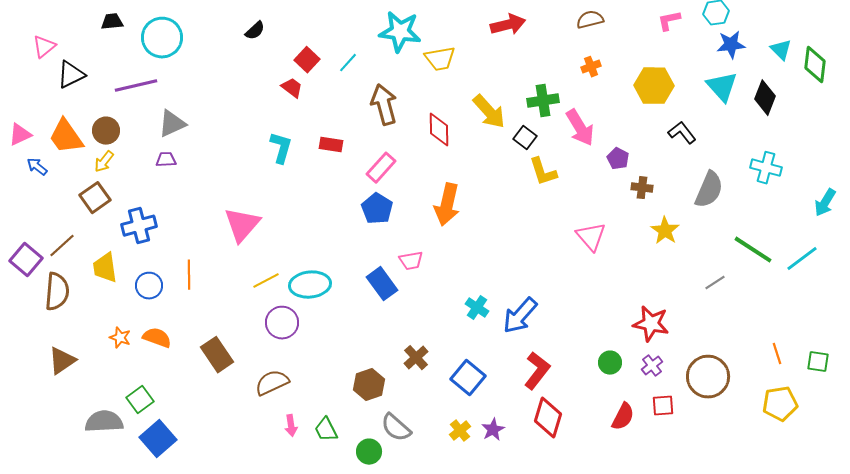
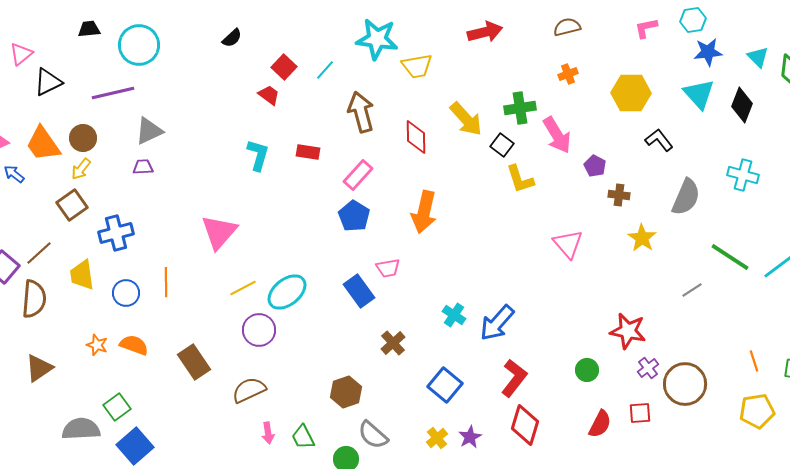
cyan ellipse: (310, 285) -> (287, 292), turned -33
brown cross: (416, 358) -> (393, 343), moved
purple cross: (652, 366) -> (648, 368), moved

